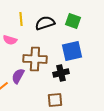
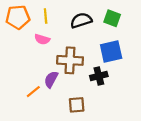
yellow line: (21, 19) -> (46, 16), moved
brown square: (55, 100) -> (77, 105), moved

